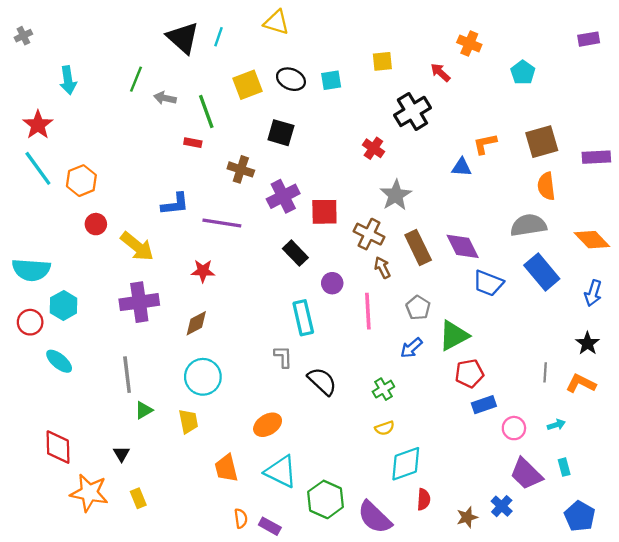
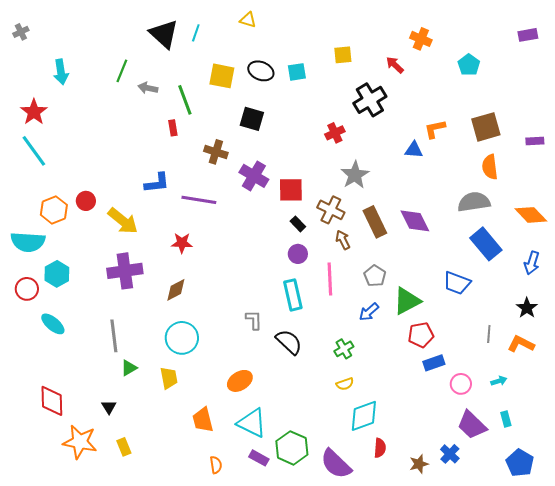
yellow triangle: (276, 22) -> (248, 20), size x0.7
yellow square: (247, 85) -> (222, 76), turned 32
red rectangle: (193, 143) -> (173, 128), turned 70
red cross: (373, 148) -> (335, 133), turned 30
purple rectangle: (596, 157) -> (535, 141), size x0.7
orange hexagon: (81, 181) -> (54, 210), moved
purple cross: (283, 196) -> (254, 176), turned -32
black rectangle: (295, 253) -> (298, 224), moved, size x0.7
blue trapezoid: (488, 283) -> (457, 283), moved
cyan rectangle: (303, 318) -> (293, 295), moved
purple rectangle: (270, 526) -> (259, 458), moved

